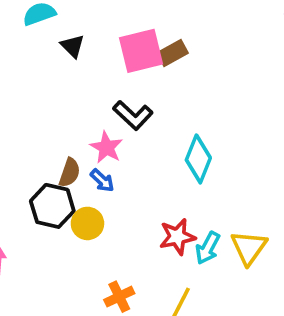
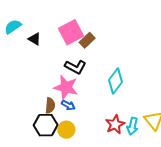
brown rectangle: (172, 53) -> (87, 40), moved
pink star: (106, 147) -> (66, 87), size x1.4
cyan diamond: (198, 159) -> (116, 81), turned 30

